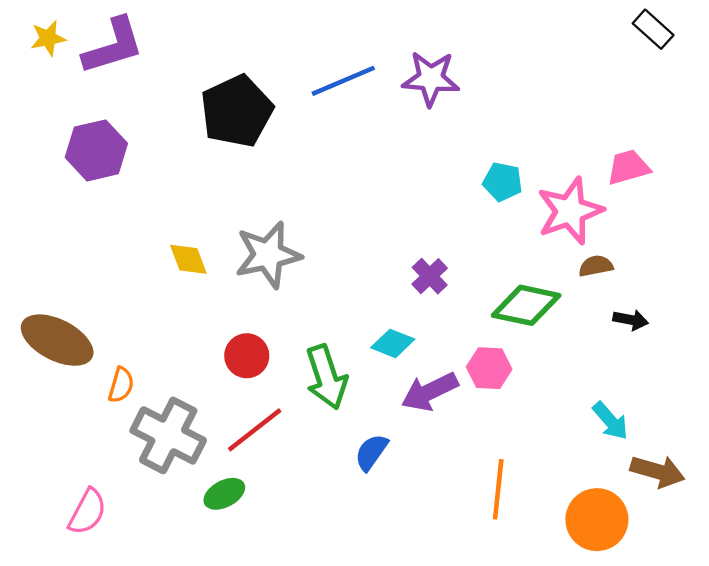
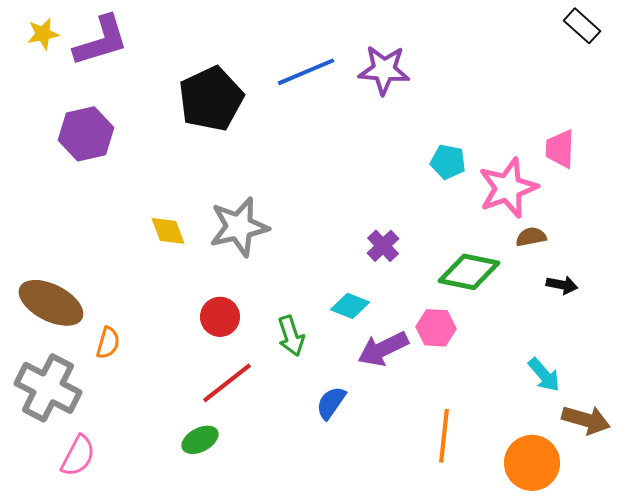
pink trapezoid: (628, 167) -> (560, 149), turned -72
green arrow: (326, 377) -> (291, 336), size x0.7
gray cross: (168, 435) -> (48, 388), moved

